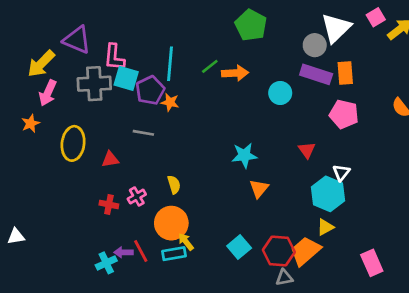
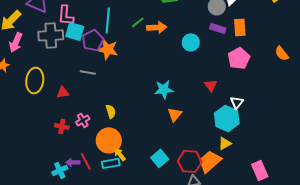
purple rectangle: (316, 74) -> (218, 28), size x0.7
orange star: (170, 102) -> (108, 49), size x1.5
pink pentagon: (344, 114) -> (239, 58), turned 30

